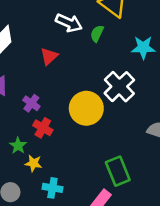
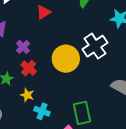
yellow star: (33, 163) -> (27, 95), moved
cyan cross: (52, 188) -> (42, 111), moved

